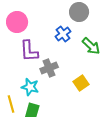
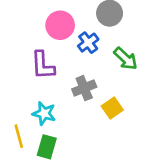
pink circle: (17, 22) -> (60, 25), moved
gray cross: (49, 68) -> (84, 88), moved

